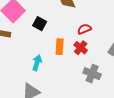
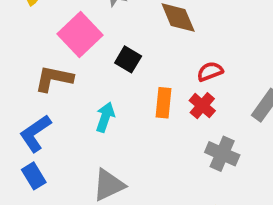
cyan arrow: (37, 63) -> (105, 117), moved

